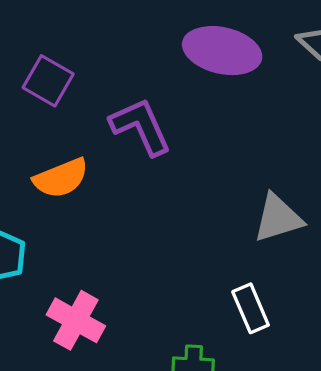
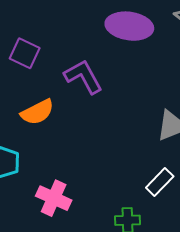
white rectangle: (251, 308) -> (160, 182), turned 72

